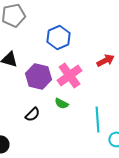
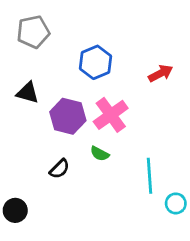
red arrow: (105, 60) -> (161, 73), moved

